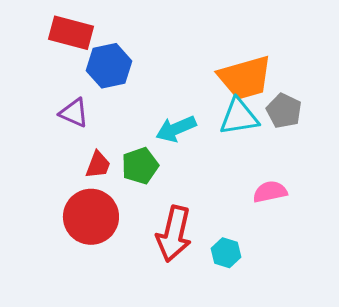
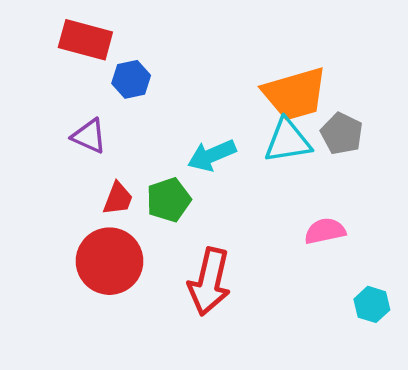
blue hexagon: (109, 66) -> (131, 79), size x0.7
cyan hexagon: (226, 253) -> (372, 304), moved

